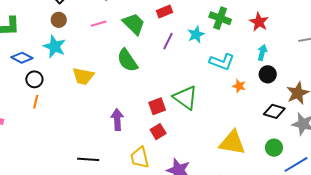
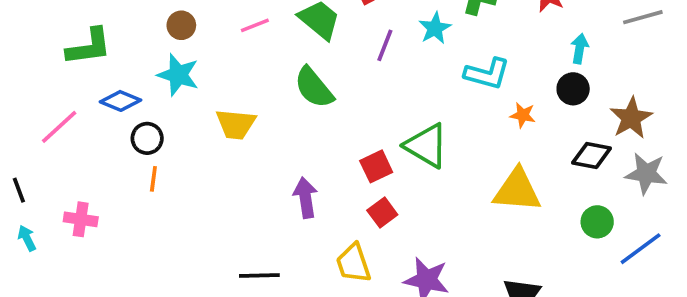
cyan arrow: (262, 53) -> (580, 49), moved
yellow triangle: (232, 143) -> (517, 190), moved

